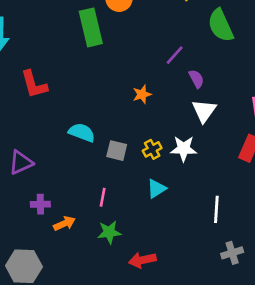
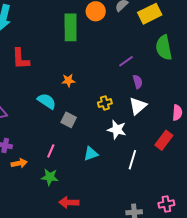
orange star: (142, 94) -> (68, 81), moved
yellow cross: (152, 149) -> (105, 103), moved
white line: (216, 209) -> (132, 160), moved

